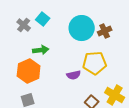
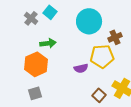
brown cross: (105, 31) -> (115, 37), moved

